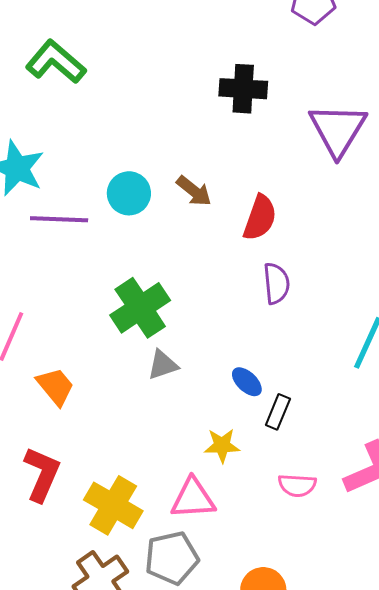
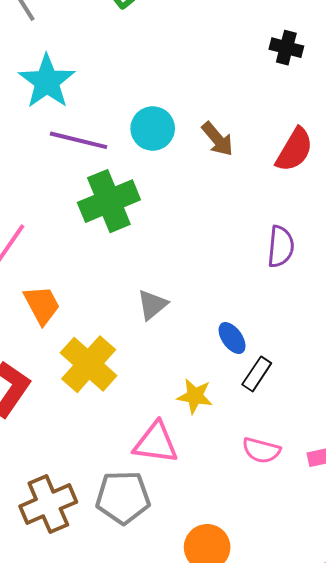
black cross: (243, 89) -> (286, 48), size x0.7
red semicircle: (260, 218) -> (294, 150), moved
green cross: (140, 308) -> (109, 201), moved
gray triangle: (163, 365) -> (152, 305), turned -32
yellow cross: (113, 505) -> (89, 364), moved

